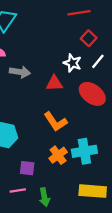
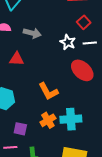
white line: (98, 61) -> (90, 43), turned 40
gray arrow: (20, 72) -> (32, 33), moved
red triangle: (54, 83) -> (17, 59), moved

